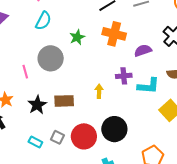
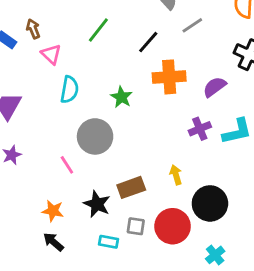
yellow arrow: (99, 91) -> (176, 175), moved
gray square: (57, 137) -> (136, 226), moved
cyan rectangle: (35, 142) -> (109, 242), moved

